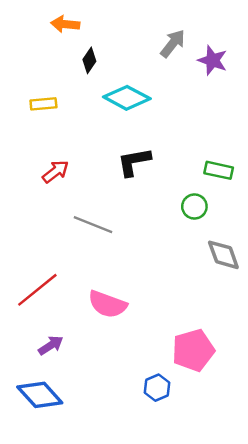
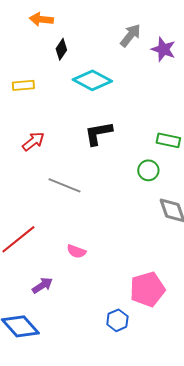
pink semicircle: (107, 304) -> (76, 251), size x0.6
purple arrow: (51, 345) -> (42, 285), moved

